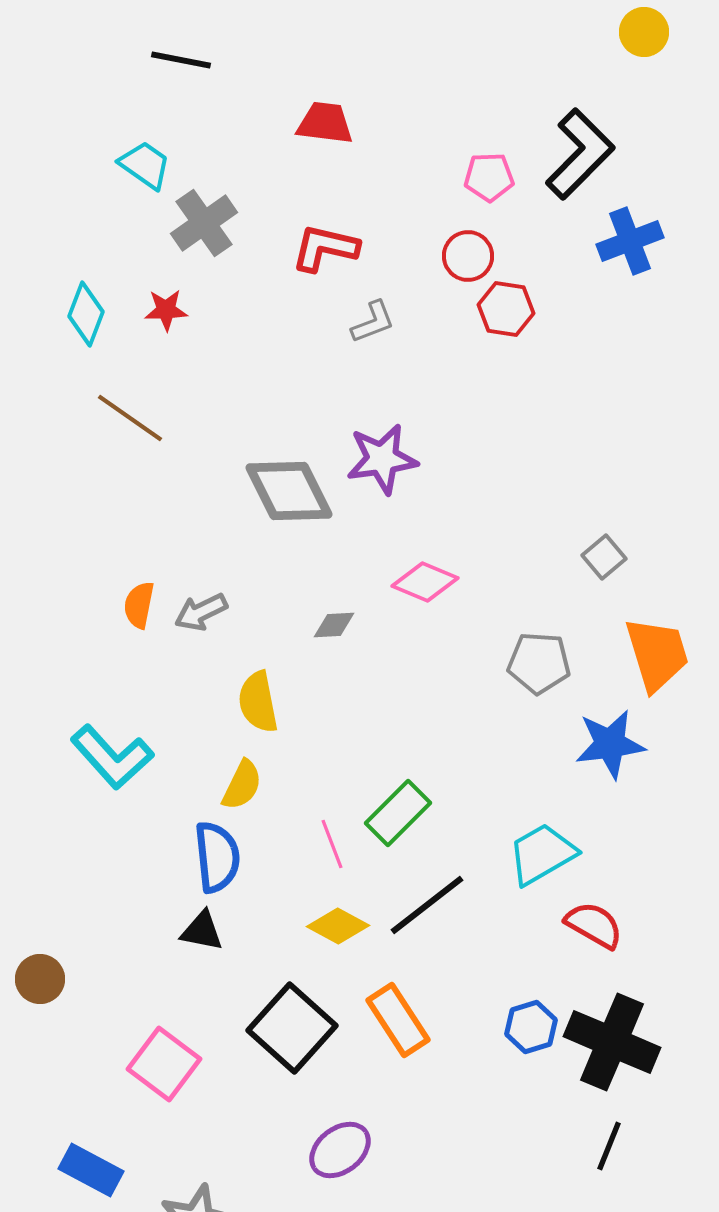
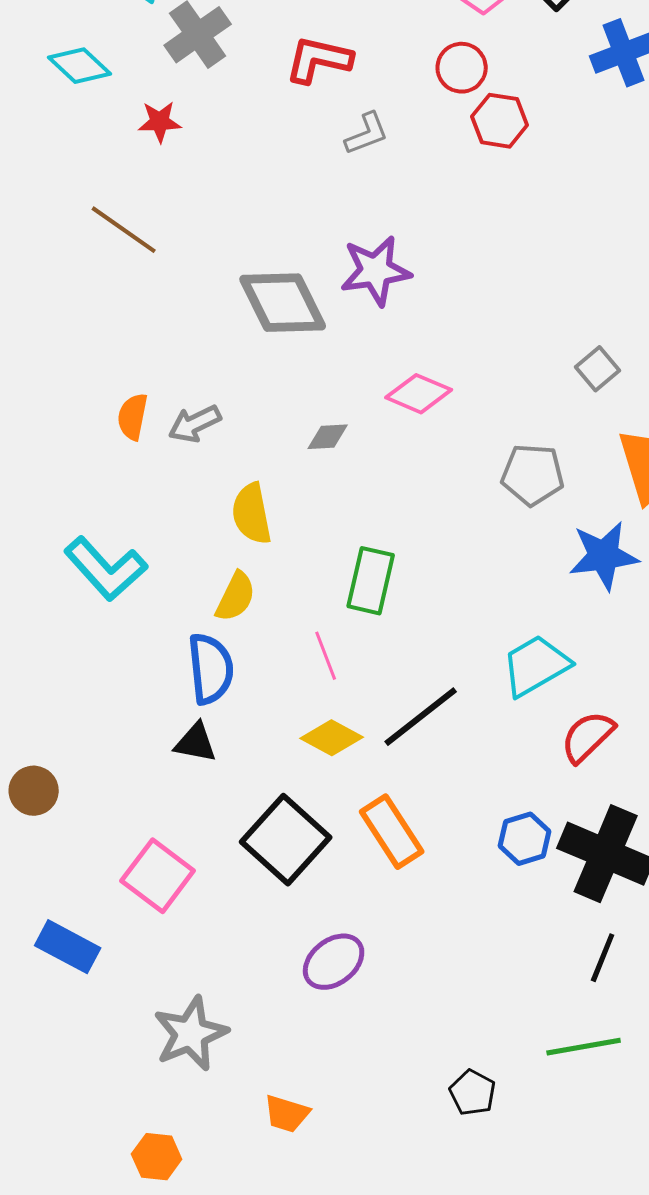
cyan diamond: (86, 314) -> (80, 66), moved, turned -68
green rectangle: (398, 813) -> (371, 581), moved, turned -32
red semicircle: (594, 925) -> (588, 737), turned -74
blue rectangle: (91, 1170) -> (68, 947), moved

